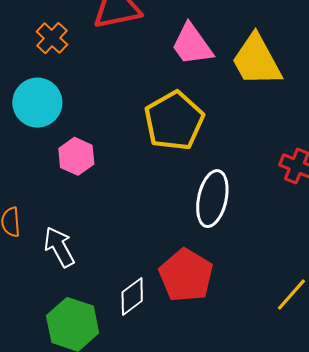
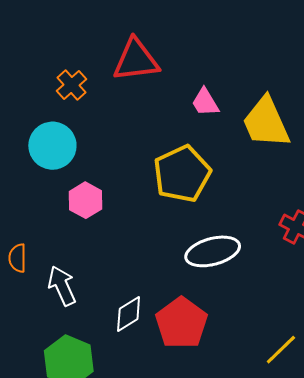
pink trapezoid: (192, 45) -> (205, 102), size x0.7
white ellipse: (212, 199) -> (213, 251), turned 58
white diamond: (132, 296) -> (129, 314), moved

